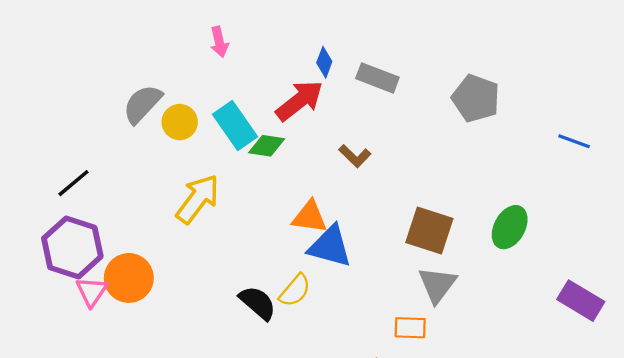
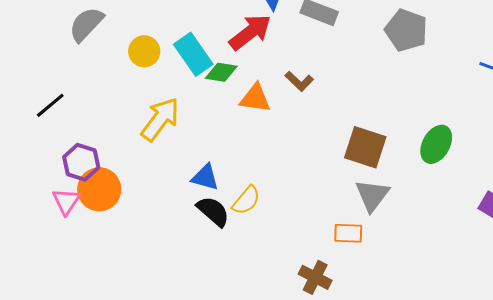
gray semicircle: (142, 104) -> (86, 24), moved
orange triangle: (310, 217) -> (255, 98), moved
blue triangle: (330, 246) -> (205, 177), moved, size x0.7
purple hexagon: (72, 247) -> (81, 162), moved, size x0.7

